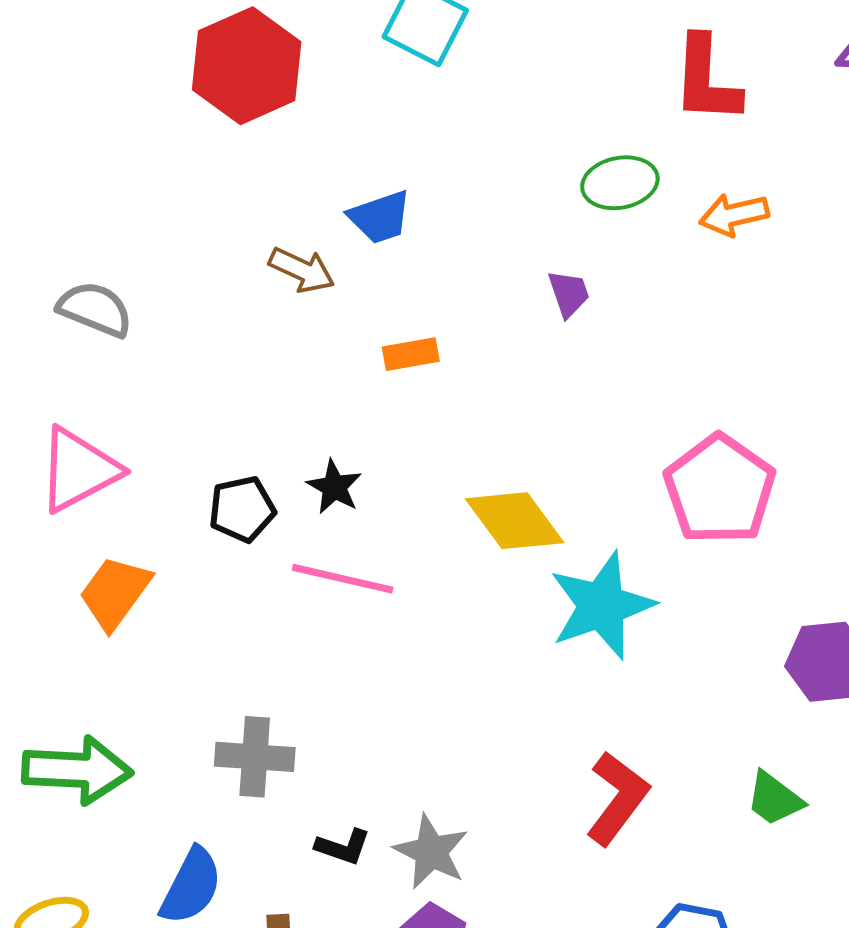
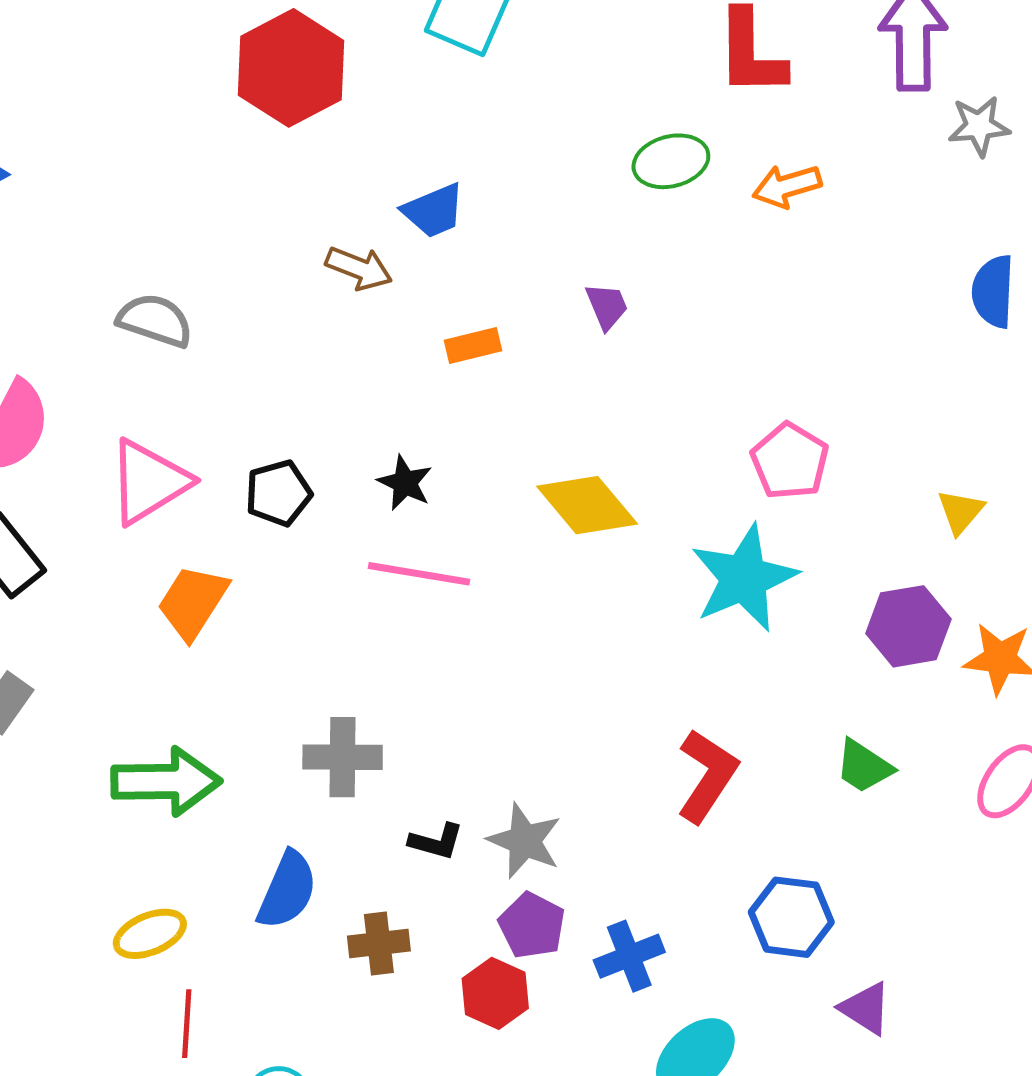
purple trapezoid: (569, 294) -> (607, 306), moved
pink pentagon: (720, 489) -> (790, 461), size x0.7
black pentagon: (242, 509) -> (278, 493), moved
cyan star: (602, 606) -> (744, 578), moved

